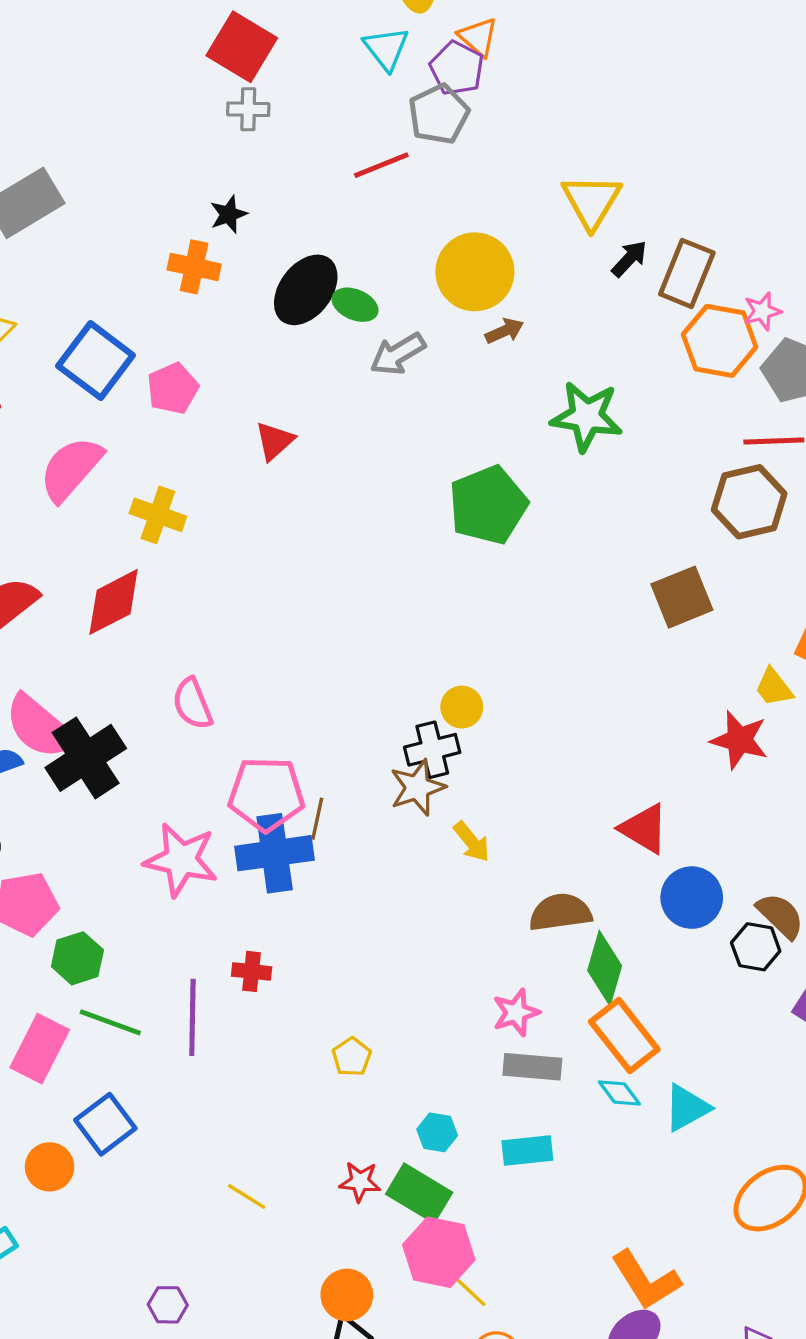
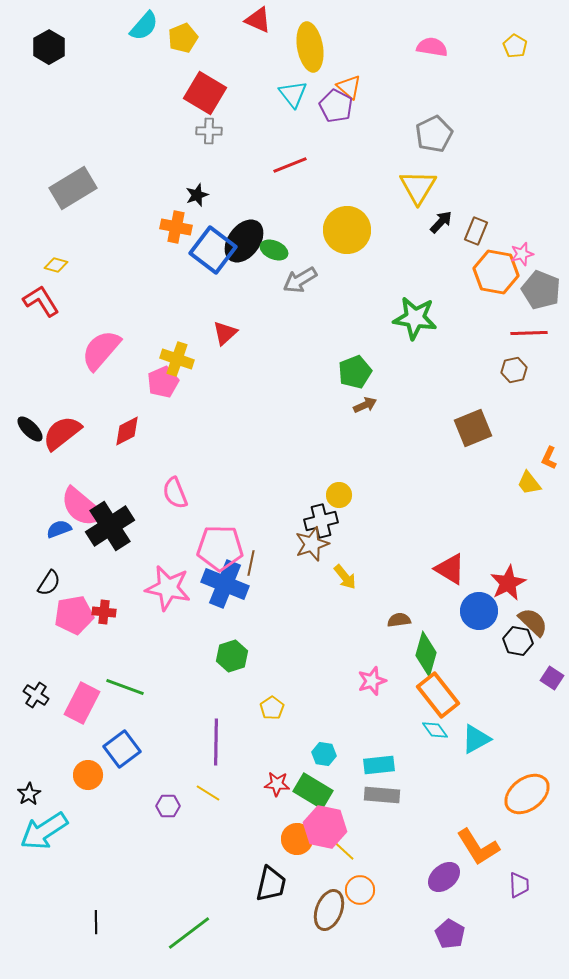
gray pentagon: (439, 114) -> (434, 134), moved
brown rectangle: (687, 273) -> (476, 231), size x0.7
brown arrow: (504, 331) -> (365, 405), moved
blue square: (96, 361) -> (213, 250), moved
pink pentagon: (173, 388) -> (163, 382), moved
brown hexagon: (749, 502) -> (514, 370), size x0.6
green pentagon: (488, 505) -> (355, 372), size x0.7
yellow cross: (158, 515) -> (177, 359), moved
red diamond: (114, 602) -> (127, 431), size x0.7
red star: (739, 740) -> (508, 583), moved, turned 30
blue cross: (275, 853) -> (225, 584), turned 30
brown semicircle: (560, 912) -> (399, 620), size x0.6
green hexagon: (77, 958) -> (232, 656), moved
red cross: (252, 971) -> (104, 612), moved
purple line: (192, 1017) -> (216, 742), moved
gray rectangle: (532, 1067) -> (382, 795), moved
orange L-shape: (646, 1280) -> (478, 847), moved
orange circle: (347, 1295) -> (297, 839), moved
purple hexagon: (168, 1305) -> (168, 806), moved

